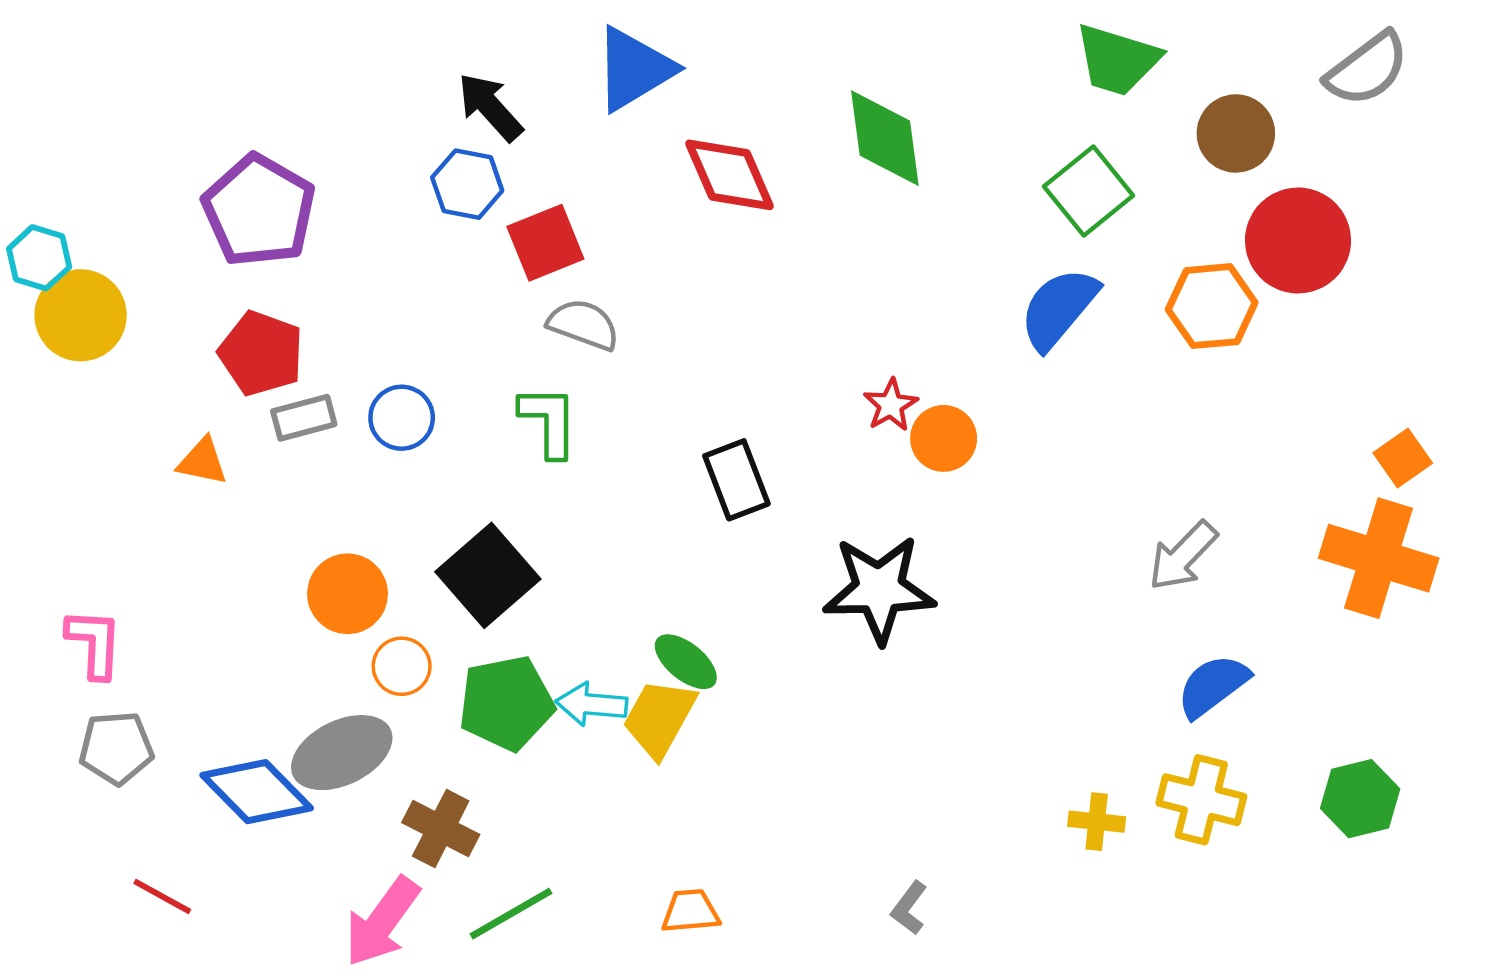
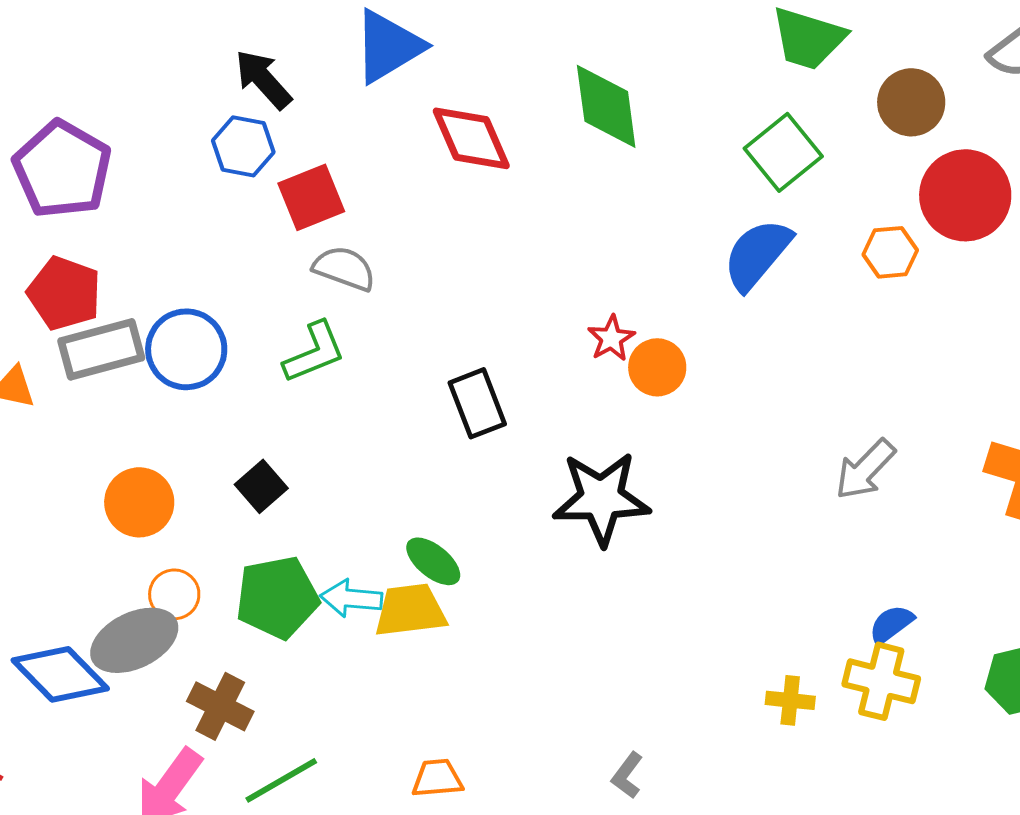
orange hexagon: (1212, 306) -> (890, 252), size x0.7
gray rectangle: (304, 418) -> (101, 349), size x1.5
blue circle: (402, 418) -> (186, 349), size x1.4
green L-shape: (549, 421) -> (314, 352), turned 68
black square: (488, 575) -> (261, 486), size x0.6
orange circle: (402, 666) -> (174, 594), moved
blue semicircle: (1213, 686) -> (891, 624), moved, size x0.7
yellow trapezoid: (659, 718) -> (410, 610), turned 54

